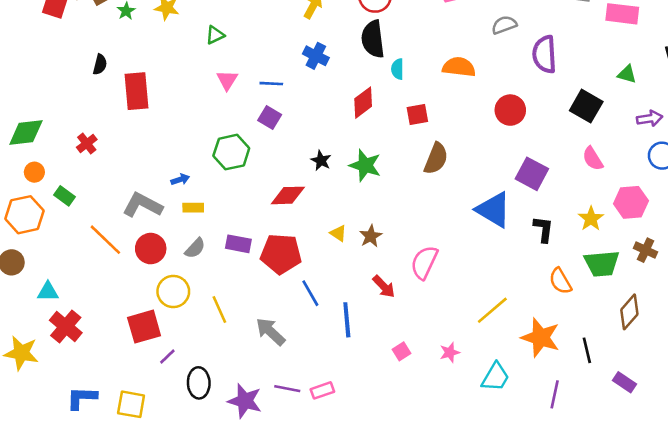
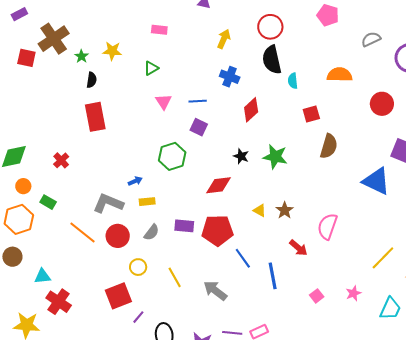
black semicircle: (100, 64) -> (92, 80), moved
red diamond: (363, 103) -> (251, 110), moved
yellow circle: (173, 291) -> (138, 267), size x0.7

